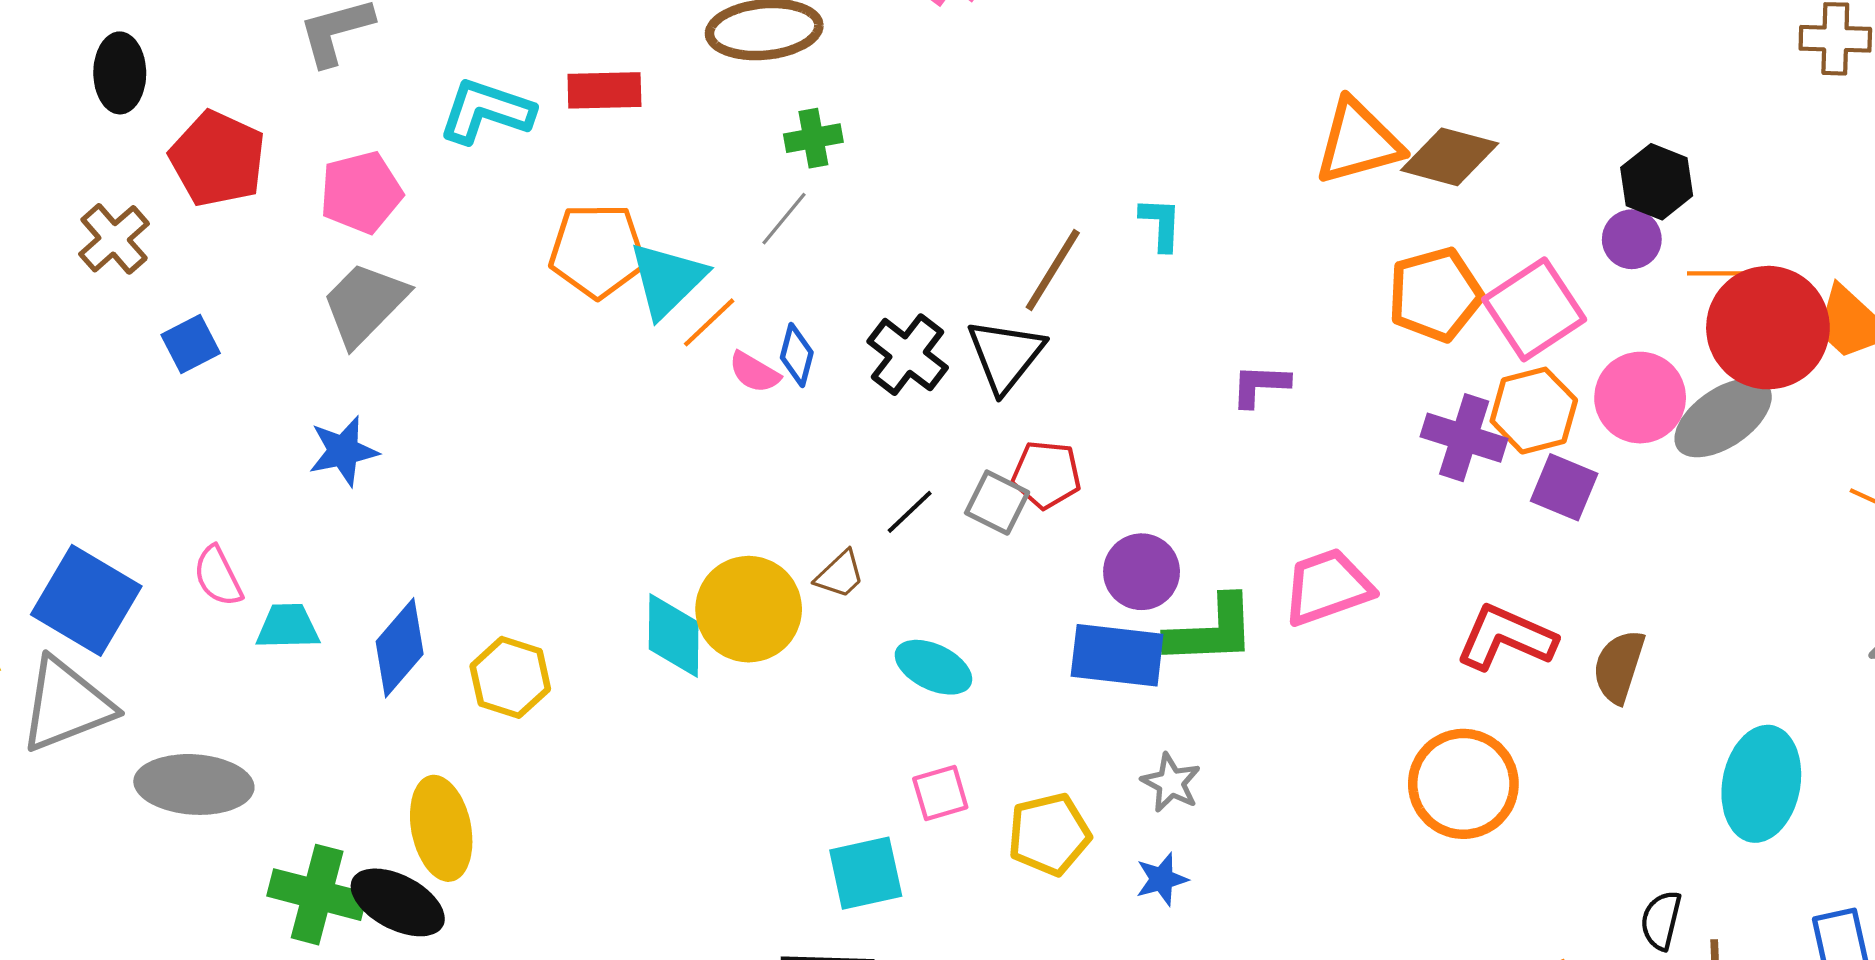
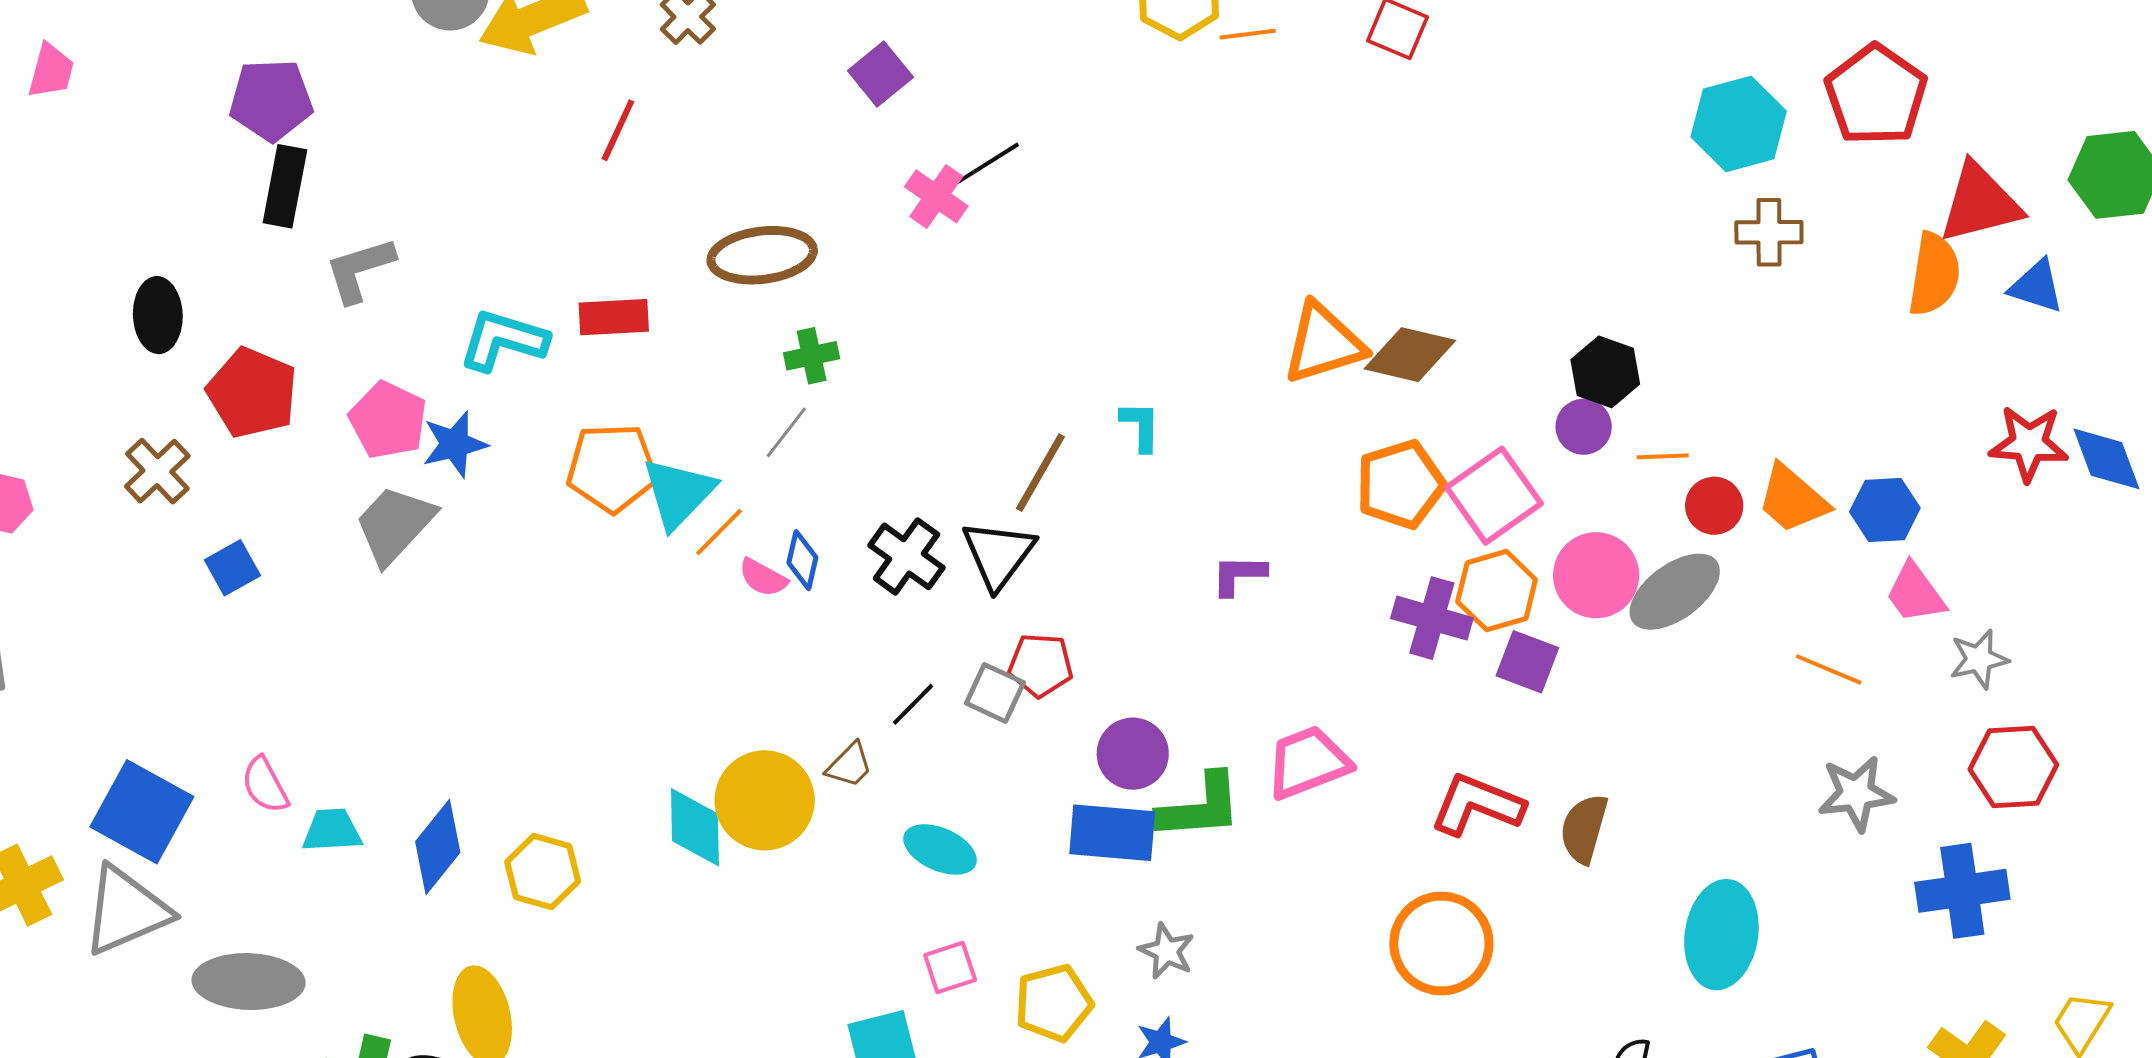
pink pentagon: (361, 192) -> (388, 420), turned -30
red circle: (1768, 328) -> (1714, 506), size x0.5
blue star: (343, 451) -> (455, 444), moved

